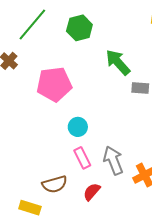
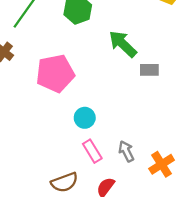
gray arrow: (113, 160) -> (126, 151), size x0.7

